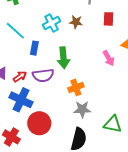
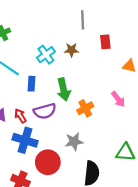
pink arrow: (109, 58) -> (118, 99), moved
red arrow: (20, 77) -> (20, 116), turned -80
orange cross: (76, 87) -> (85, 108), moved
gray star: (82, 109) -> (74, 142), moved

